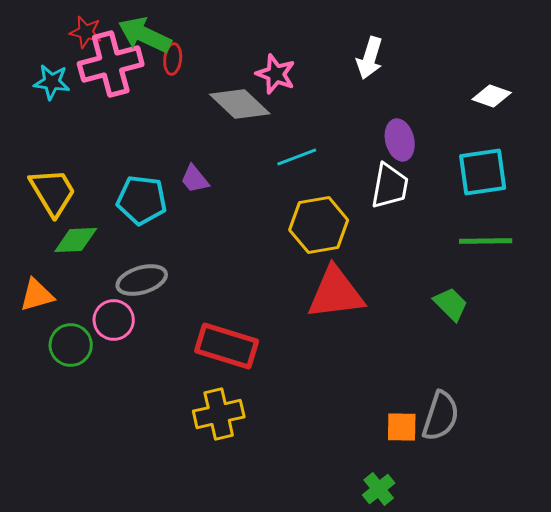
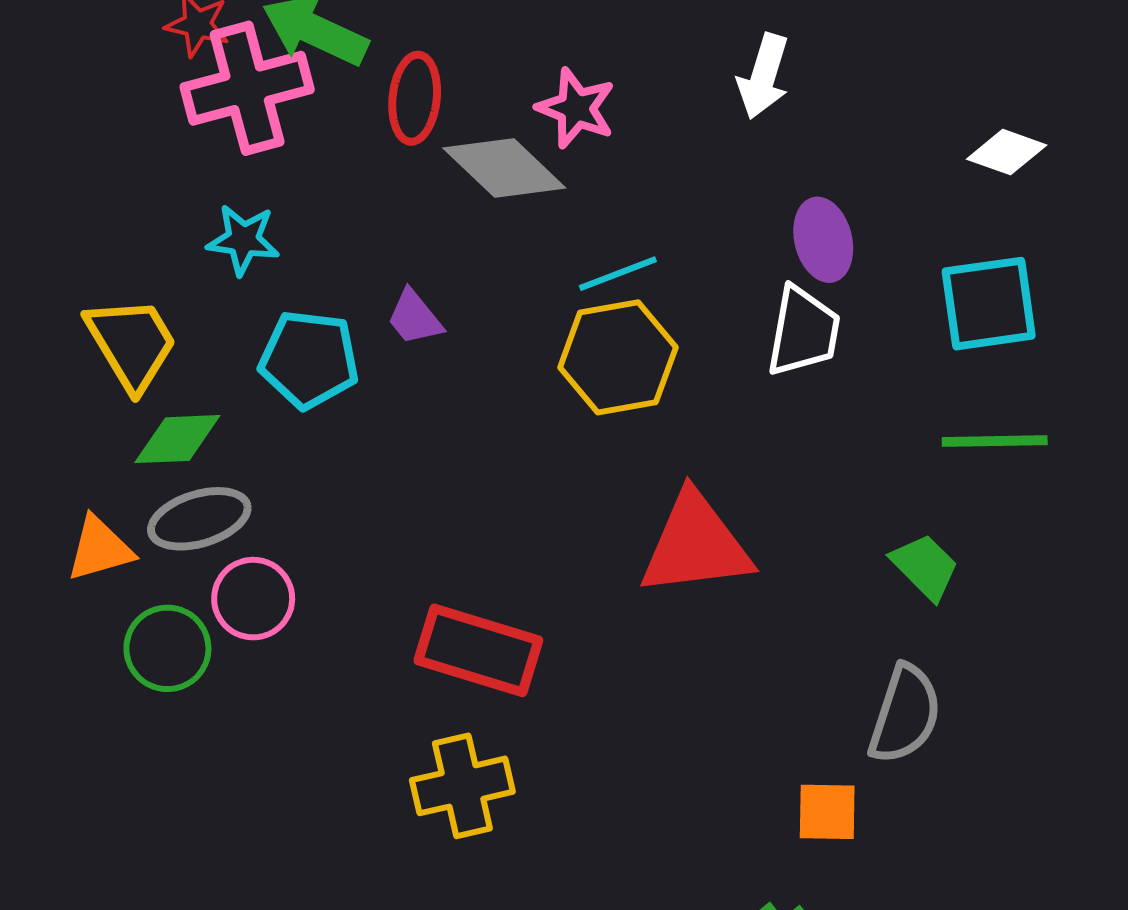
red ellipse: (173, 59) -> (415, 98), moved, size x1.4
cyan star: (52, 82) -> (243, 240), moved
yellow hexagon: (319, 225) -> (618, 357), moved
gray ellipse: (142, 280) -> (199, 519), moved
gray semicircle: (441, 416) -> (905, 714), moved

